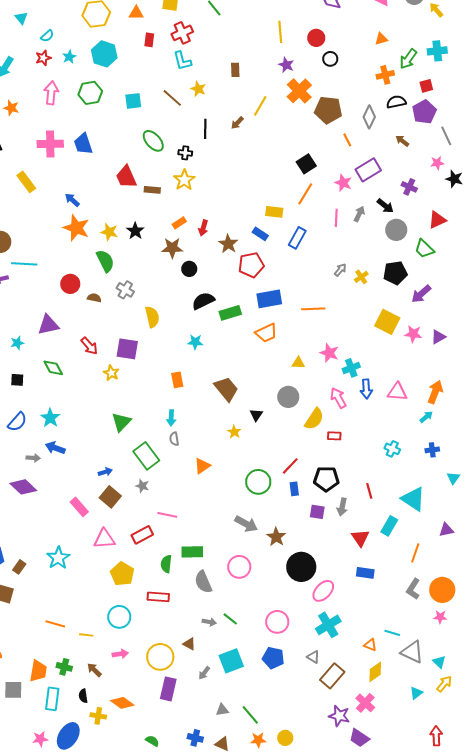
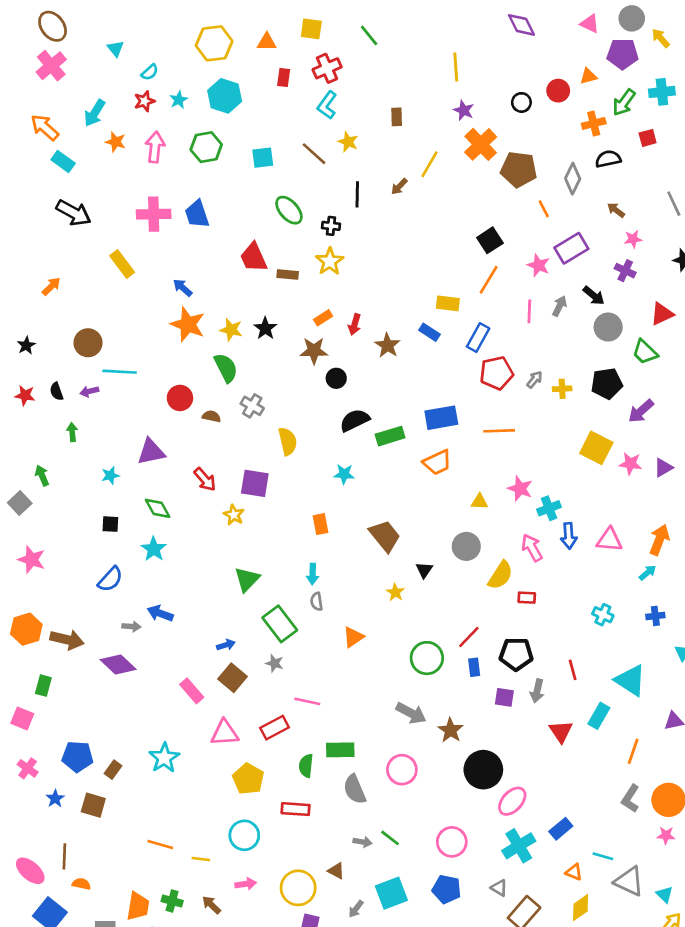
red circle: (316, 38) -> (558, 91), moved
cyan L-shape: (182, 61) -> (327, 105), turned 50
orange star: (11, 108) -> (116, 142), moved
purple pentagon: (424, 112) -> (623, 54), moved, turned 30
pink star: (437, 163) -> (633, 239), moved
red pentagon: (251, 265) -> (496, 373), moved
yellow cross: (361, 277) -> (562, 389), turned 32
cyan star: (50, 418) -> (154, 549), moved
blue rectangle: (365, 573) -> (561, 829), moved, turned -48

